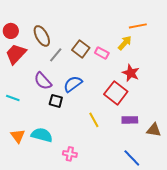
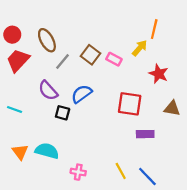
orange line: (138, 26) -> (154, 29), turned -66
red star: (131, 73) -> (159, 74), moved
red square: (116, 93) -> (130, 104), turned -30
yellow line: (94, 120) -> (121, 171), moved
brown triangle: (154, 130) -> (172, 108), moved

